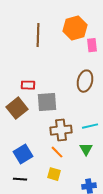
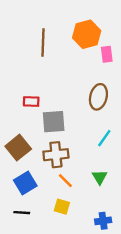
brown square: (17, 108) -> (18, 148), moved
cyan line: (90, 126) -> (104, 138), moved, turned -42
brown cross: (61, 130) -> (56, 155), moved

